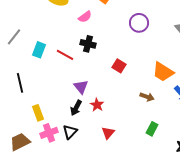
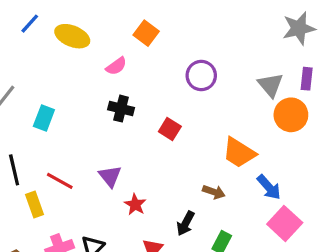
red line: (65, 55) -> (60, 181), moved
red square: (119, 66) -> (170, 129), moved
black arrow: (76, 108) -> (186, 223), moved
yellow rectangle: (38, 113) -> (34, 205), moved

